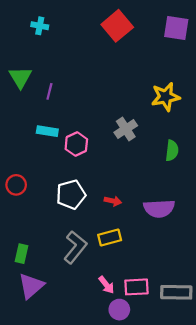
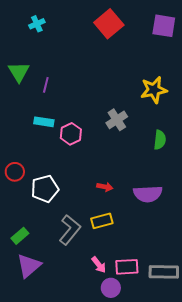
cyan cross: (40, 26) -> (37, 24), turned -35
white pentagon: (71, 195) -> (45, 189), moved
green rectangle: (21, 254) -> (20, 236), turned 36

